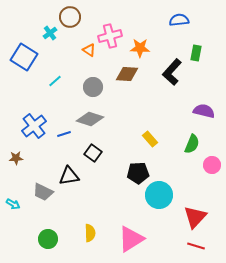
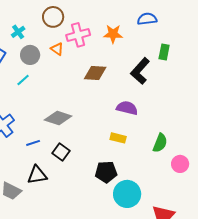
brown circle: (70, 17) -> (53, 17), moved
orange star: (140, 48) -> (113, 34), moved
gray circle: (93, 87) -> (30, 55), moved
purple semicircle: (204, 111) -> (127, 108), moved
blue line: (64, 134) -> (33, 143), moved
yellow rectangle: (150, 139) -> (118, 138), turned -35

